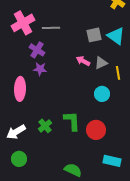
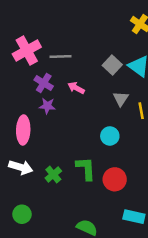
gray square: (94, 35) -> (112, 65), turned -35
pink arrow: (83, 61) -> (76, 88), moved
gray triangle: (101, 63) -> (121, 99), turned -32
cyan circle: (102, 94) -> (110, 136), moved
white arrow: (16, 132) -> (21, 167), moved, turned -132

